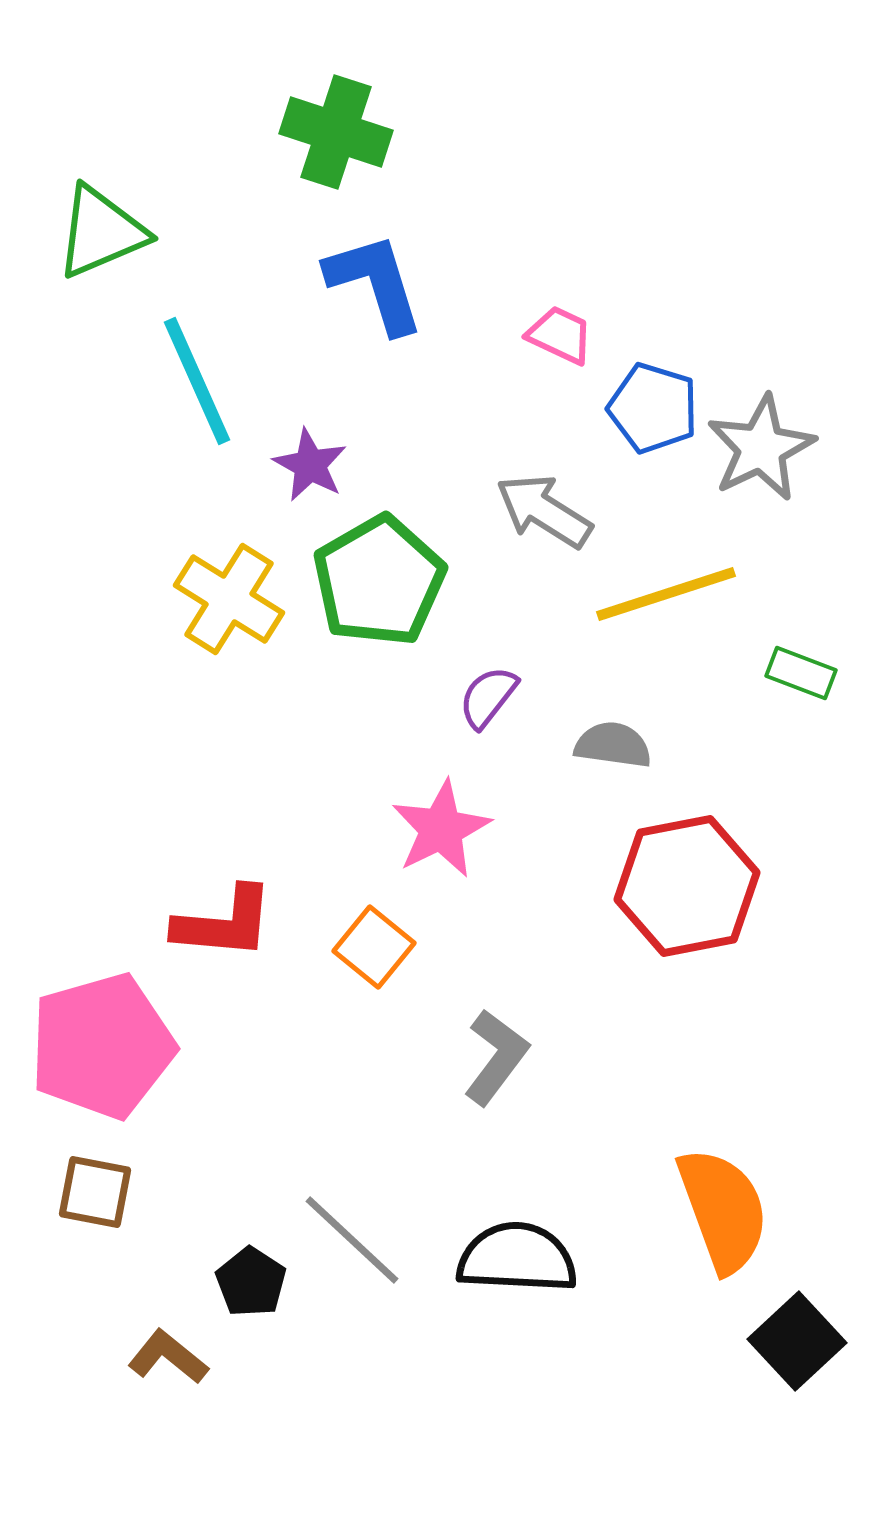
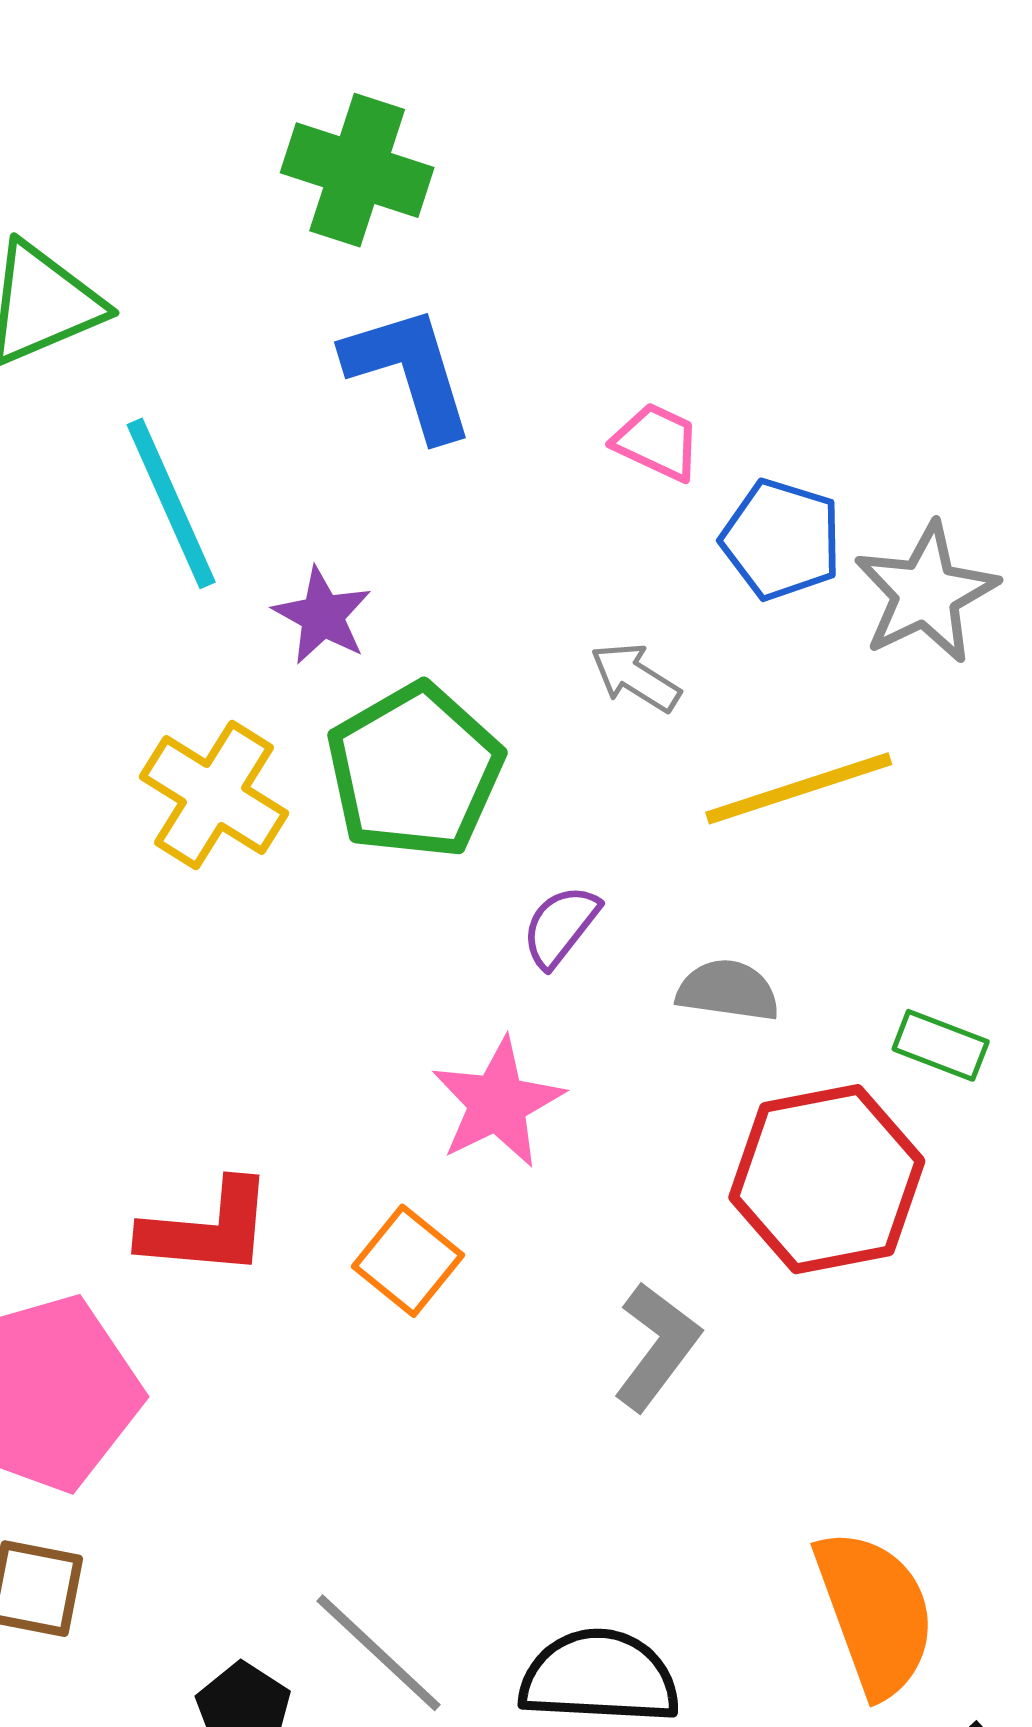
gray arrow: (544, 511) -> (635, 677), size x0.7
green rectangle: (801, 673) -> (941, 1045), moved
gray L-shape: (496, 1057) -> (657, 1346), moved

